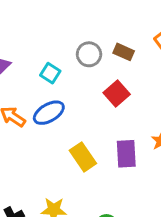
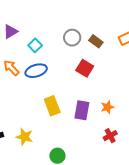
cyan square: (50, 73) -> (35, 45), moved
red square: (117, 94) -> (85, 68), turned -30

